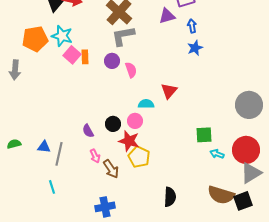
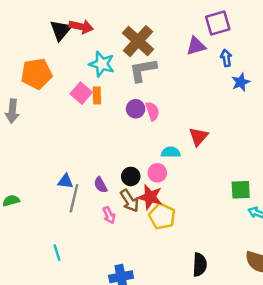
cyan star: (62, 36) -> (102, 64), moved
blue star: (195, 48) -> (241, 82), moved
purple circle: (112, 61) -> (136, 109), moved
blue triangle: (44, 147) -> (65, 181), moved
gray line: (59, 154) -> (74, 198), moved
brown arrow: (111, 169) -> (130, 201), moved

